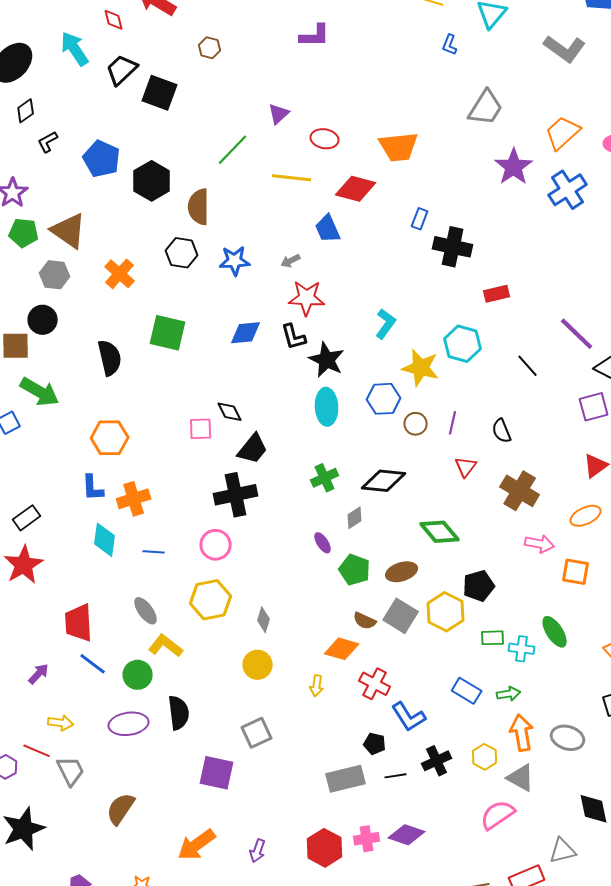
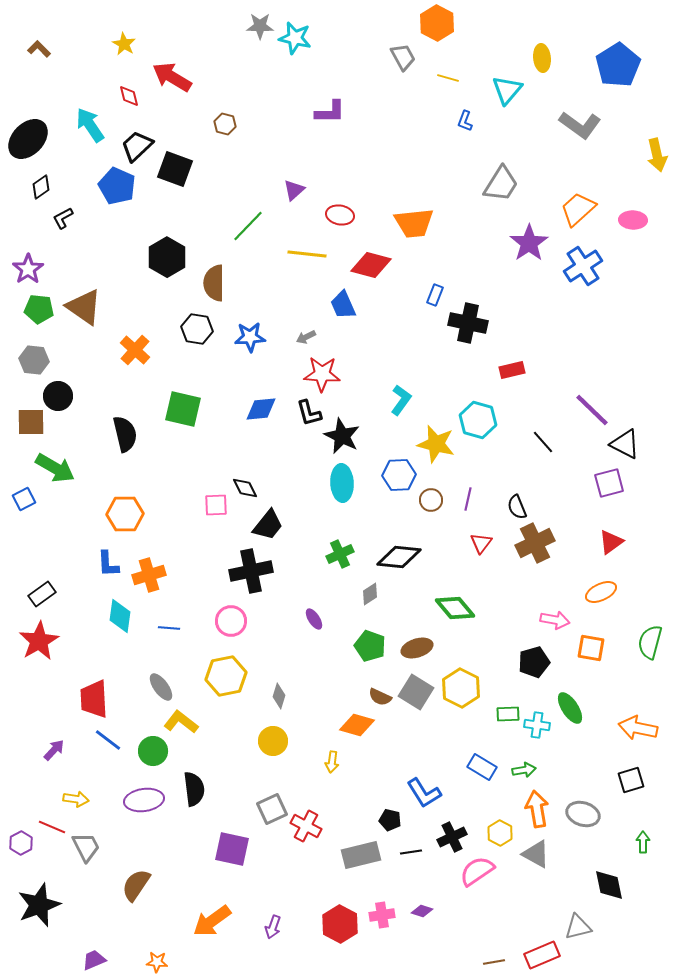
blue pentagon: (102, 159) -> (117, 186), moved
gray hexagon: (55, 275) -> (34, 360), moved
brown cross: (520, 491) -> (535, 543), moved, turned 33
purple ellipse: (323, 543) -> (314, 619), moved
black pentagon: (479, 586) -> (534, 662), moved
red cross: (375, 684) -> (306, 826), moved
pink semicircle: (498, 815) -> (477, 871), moved
purple diamond: (407, 835) -> (422, 911), size x0.6

